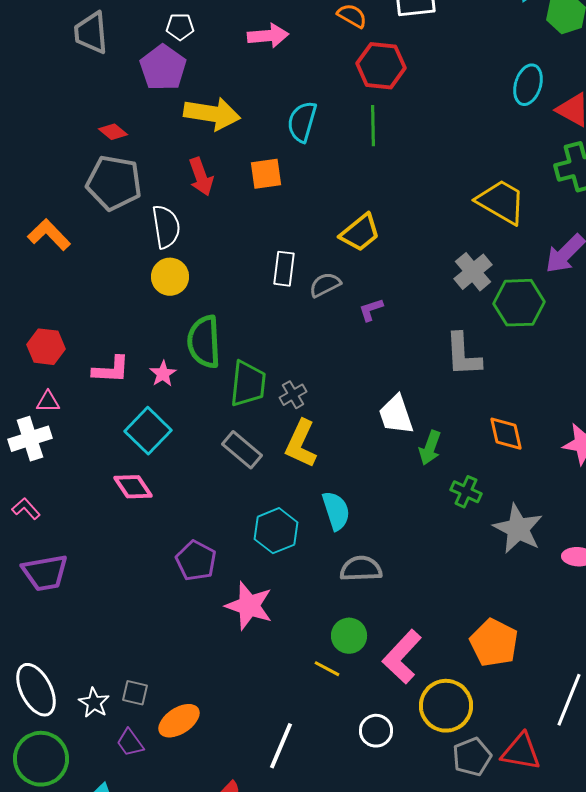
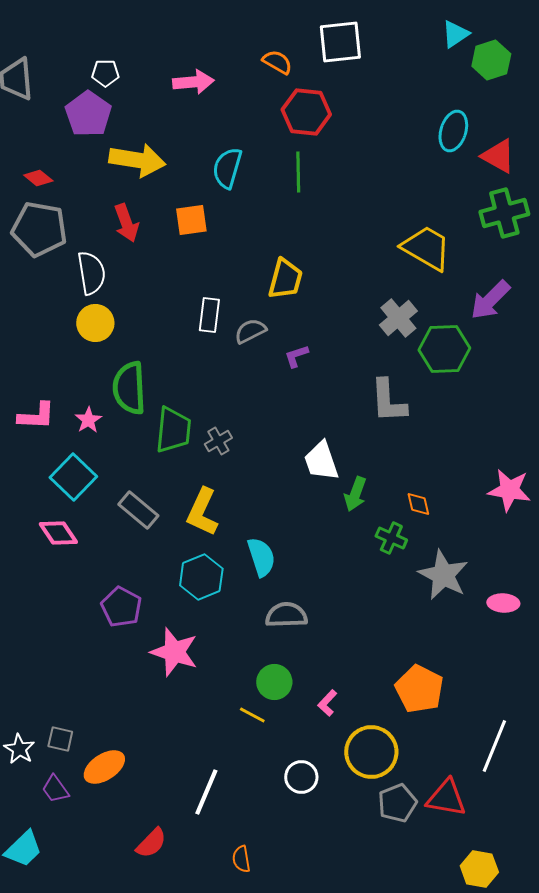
yellow trapezoid: (360, 233) -> (285, 279), turned -36
orange diamond: (506, 434) -> (418, 504), moved, size x0.7
yellow L-shape: (301, 444) -> (202, 512), moved
gray rectangle: (242, 450) -> (138, 510), moved
pink L-shape: (402, 657) -> (327, 703), size x0.5

